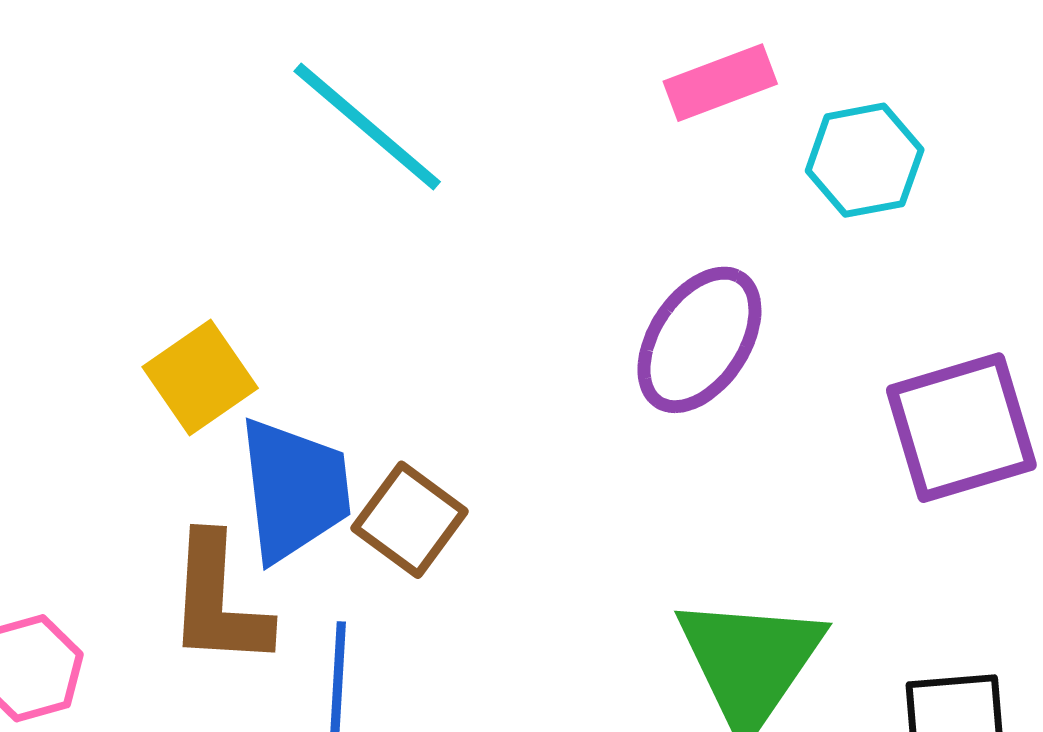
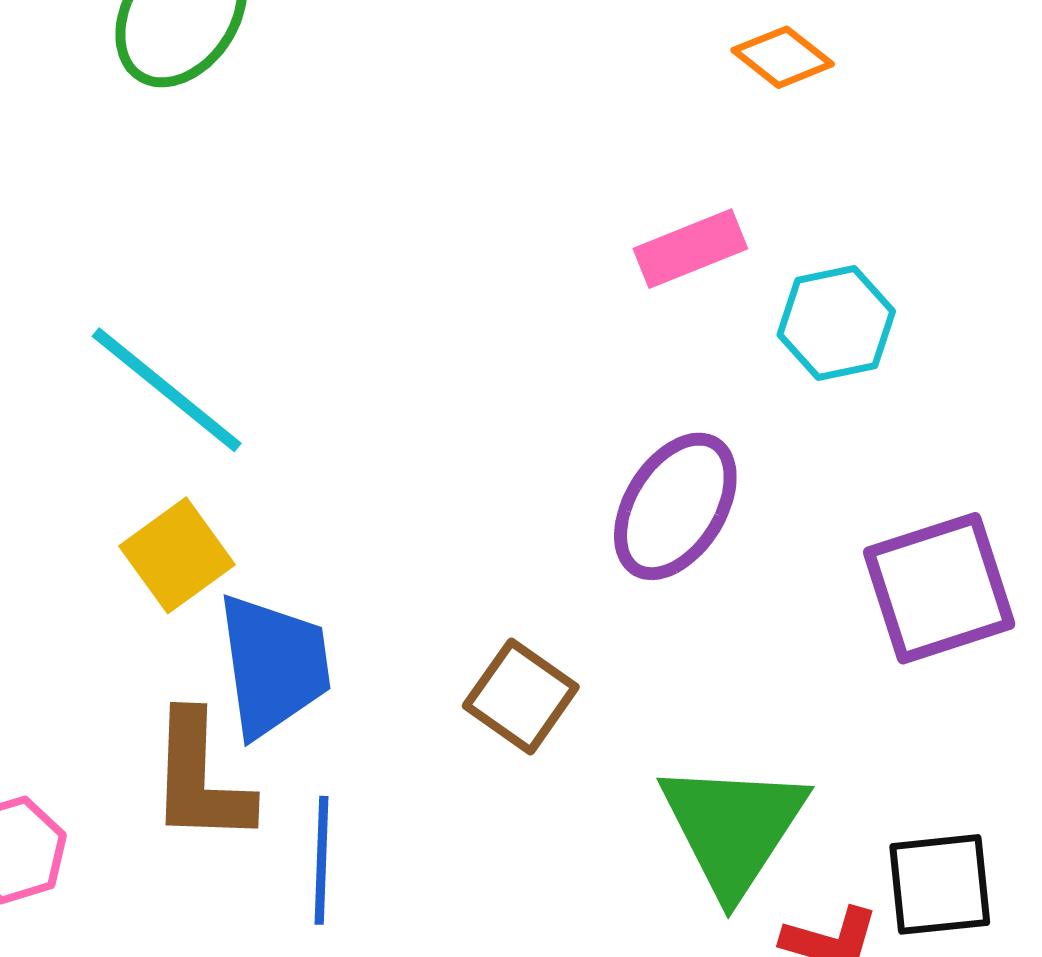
cyan line: (367, 127) -> (167, 390), moved
brown square: (410, 520) -> (521, 696), moved

